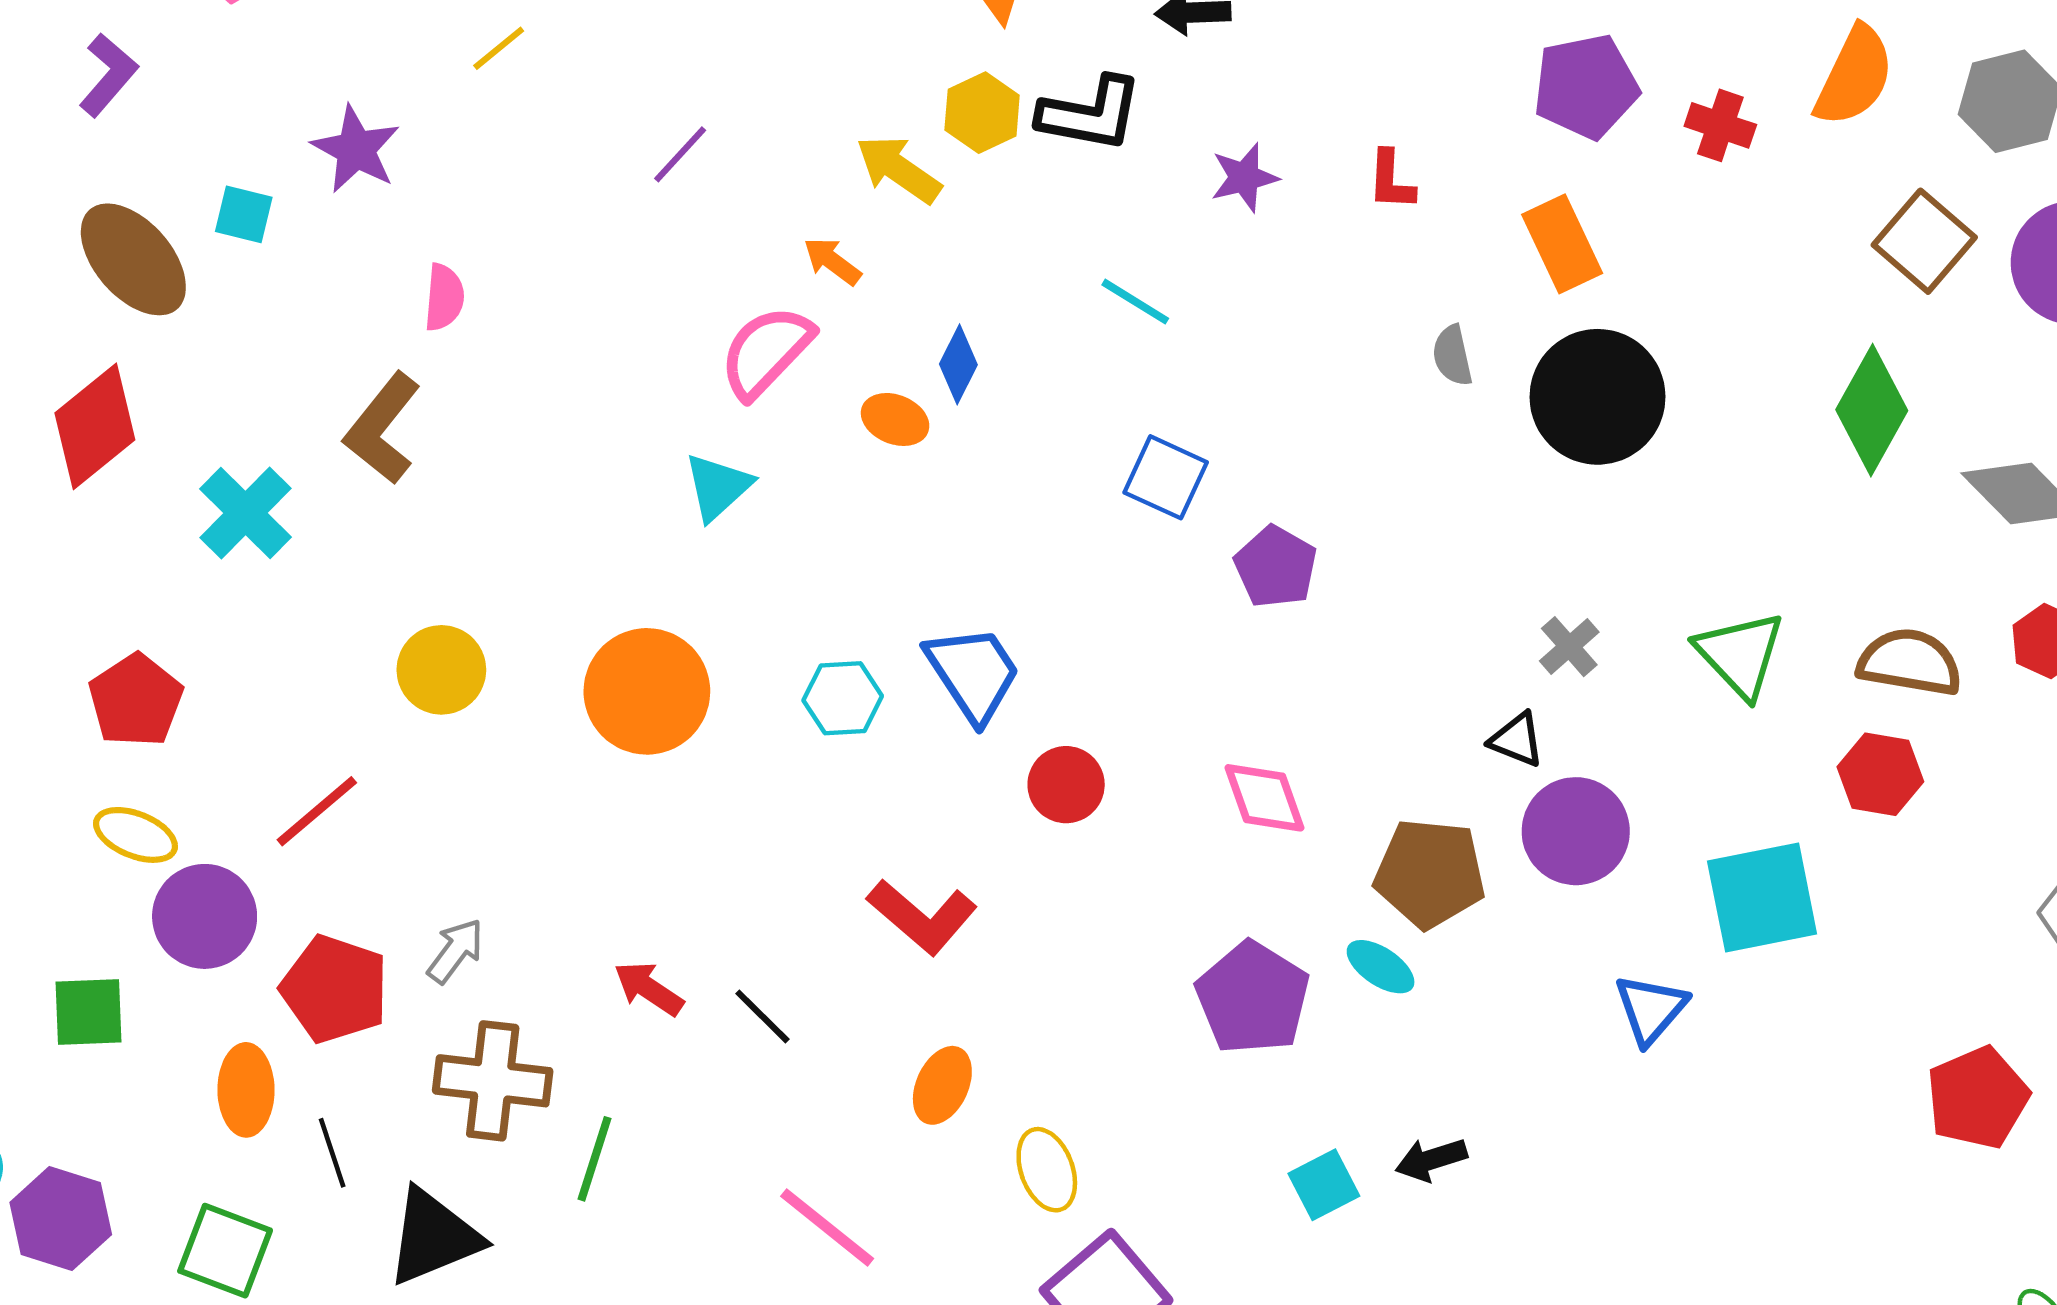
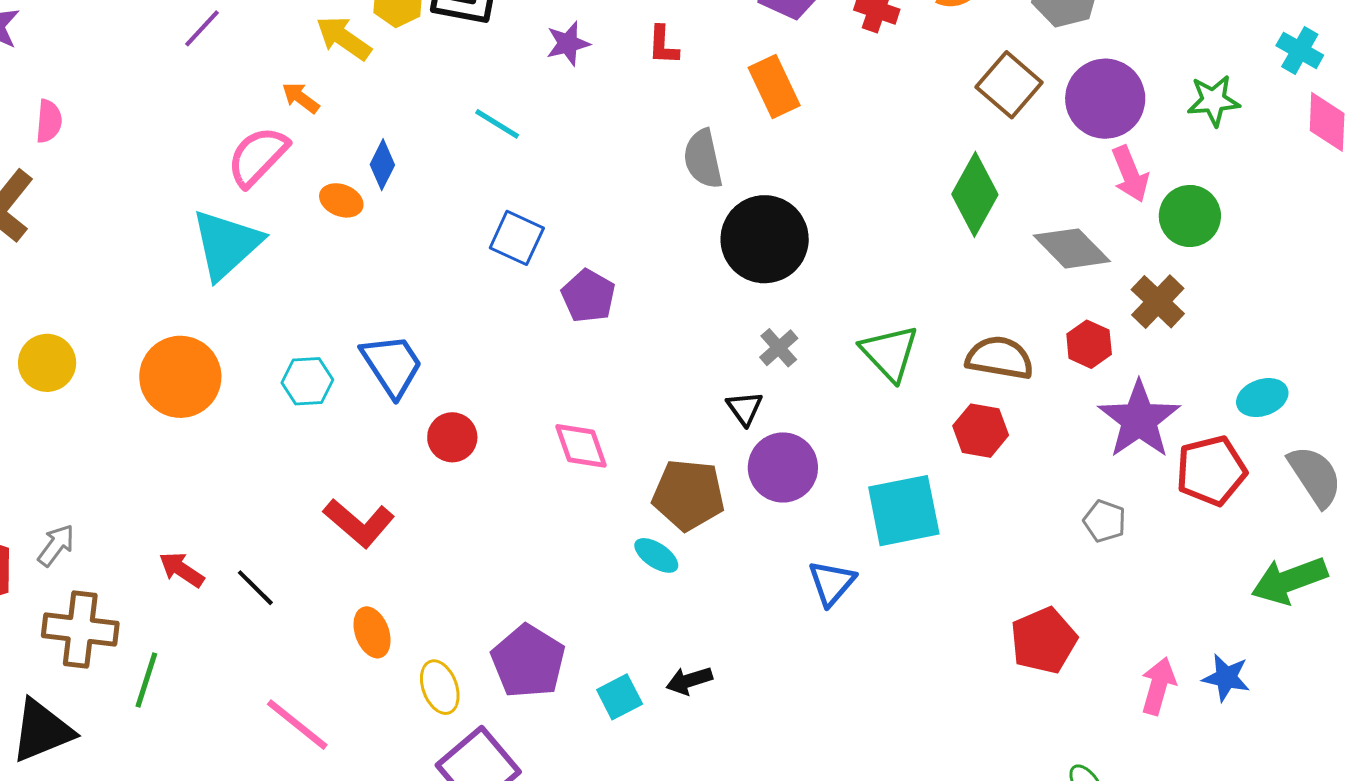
gray semicircle: (1452, 355) -> (703, 159), size x1.5
black circle: (1597, 397) -> (765, 239), moved
cyan triangle: (718, 487) -> (226, 244), size x1.6
black triangle: (1517, 740) -> (745, 408), turned 33
purple pentagon: (1253, 998) -> (528, 661), moved
orange ellipse: (942, 1085) -> (372, 632), turned -45

